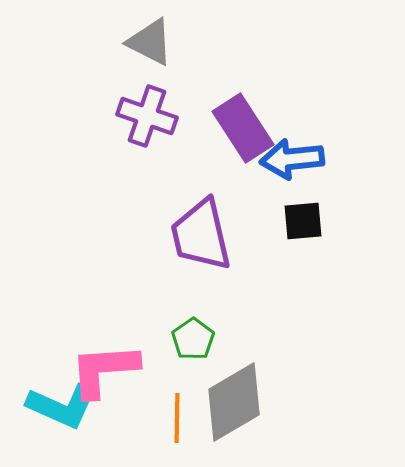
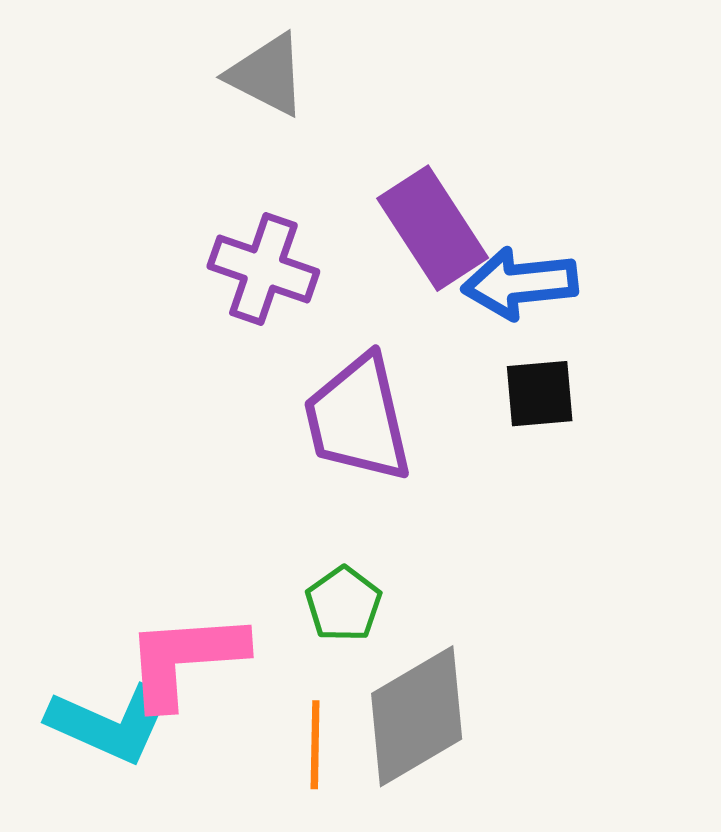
purple cross: (147, 116) -> (263, 269), moved

